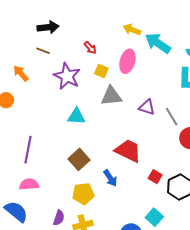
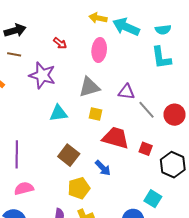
yellow square: (101, 71) -> (95, 114), moved
gray line: (172, 117) -> (146, 110), moved
red square: (155, 177) -> (146, 149), moved

